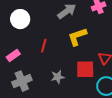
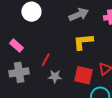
red line: (44, 46) -> (46, 60), moved
pink rectangle: (13, 55) -> (17, 46), turned 64

